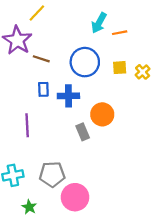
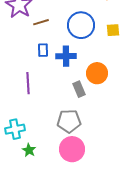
brown line: (41, 59) -> (41, 22), turned -35
gray pentagon: (52, 174) -> (69, 121), moved
green star: (29, 207) -> (29, 150), moved

